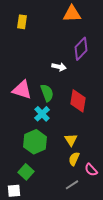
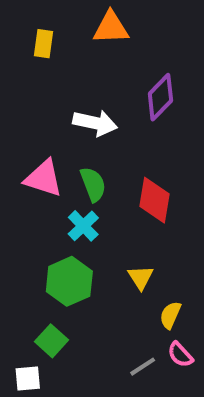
orange triangle: (72, 14) -> (111, 28), moved
white arrow: (59, 67) -> (95, 123), moved, size x1.5
yellow semicircle: (74, 159) -> (170, 315), moved
pink semicircle: (91, 170) -> (180, 355), moved

